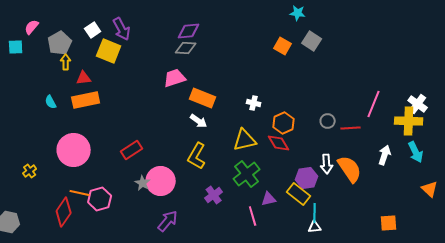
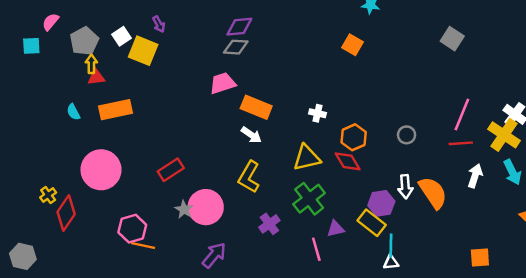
purple arrow: (122, 29) -> (159, 24), size x0.6
white square: (93, 30) -> (121, 36), moved
gray square: (312, 41) -> (452, 39), moved
red triangle: (84, 78) -> (96, 77), moved
yellow cross: (409, 121) -> (504, 135), turned 32
red line: (351, 128) -> (461, 143), moved
orange line: (80, 193) -> (143, 246), moved
red diamond: (64, 212) -> (66, 213), moved

